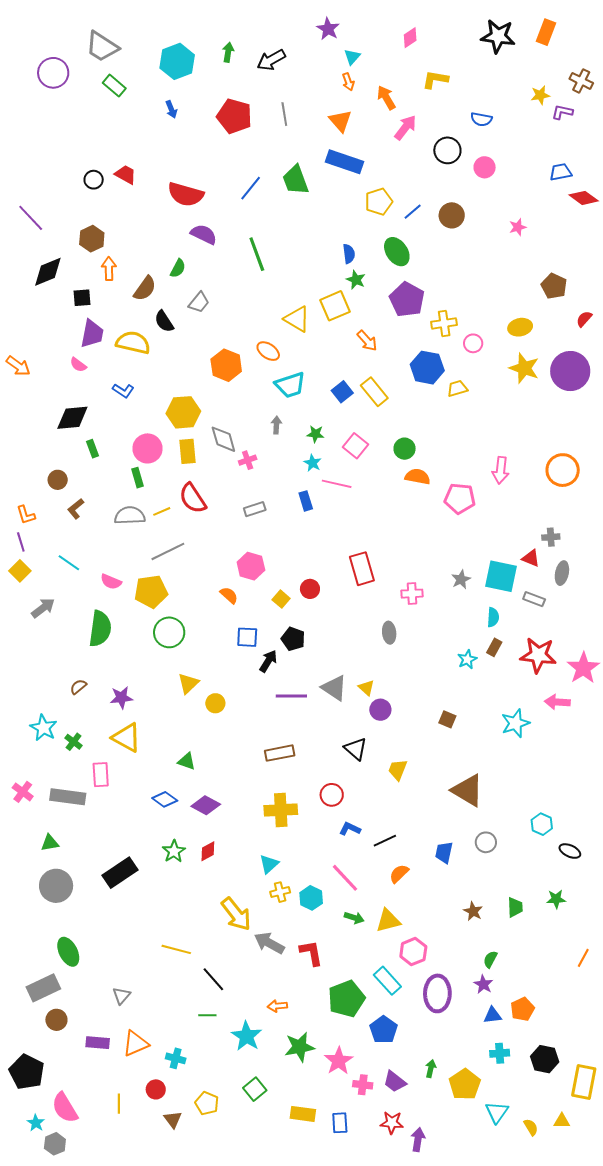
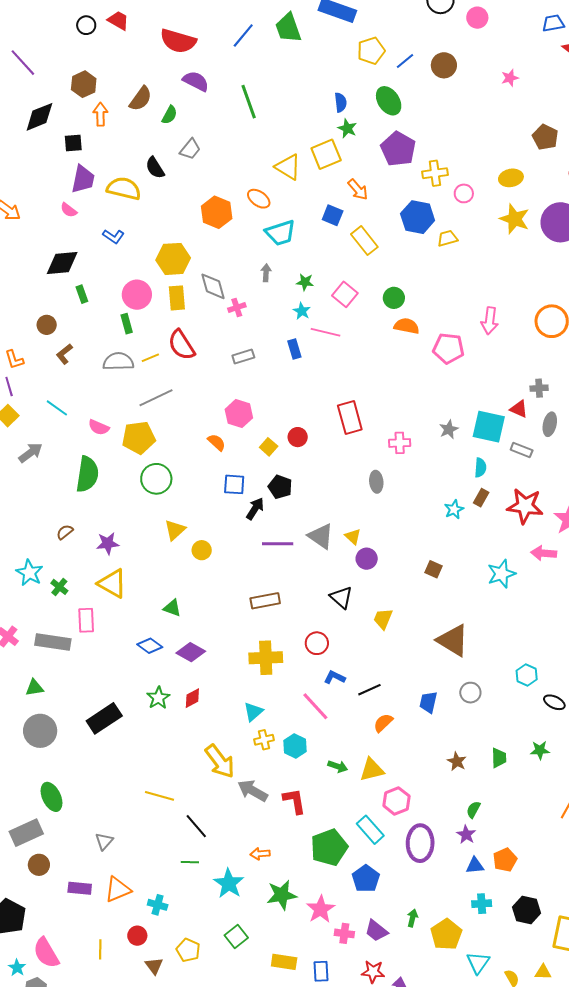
brown semicircle: (145, 288) -> (141, 99), moved
blue square: (342, 392) -> (333, 215), moved, turned -30
pink line: (345, 878) -> (315, 706), moved

